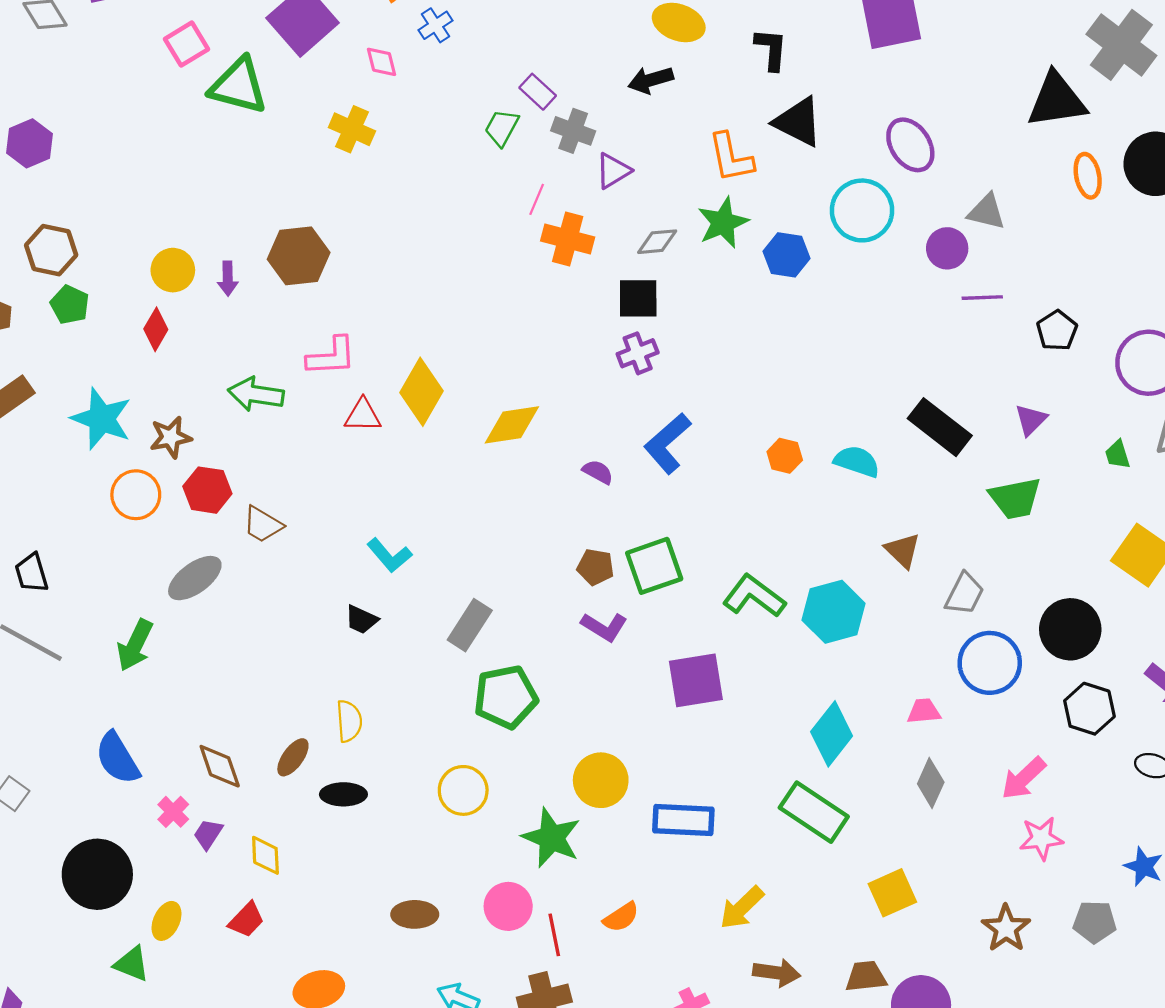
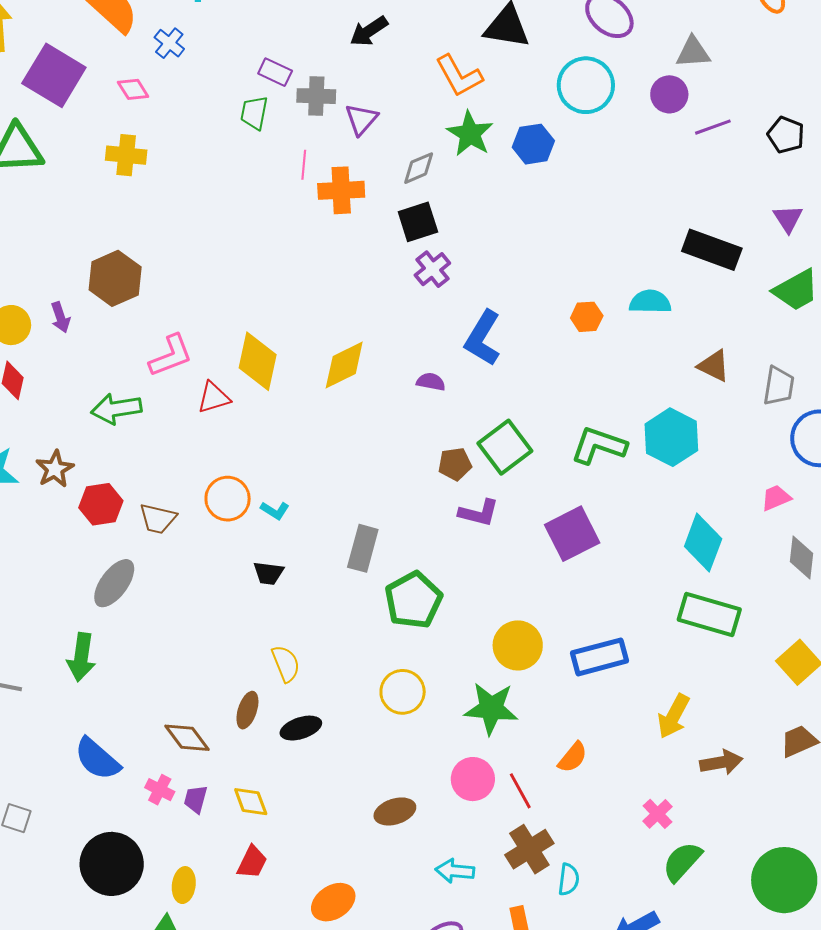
orange circle: (136, 495) -> (228, 499), moved
cyan L-shape: (389, 555) -> (275, 510), size x0.7

